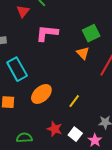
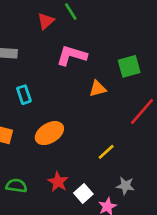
orange triangle: (83, 53) -> (98, 89), moved, turned 48
cyan rectangle: (17, 69) -> (24, 95), size x0.6
yellow line: (74, 101) -> (106, 152), moved

